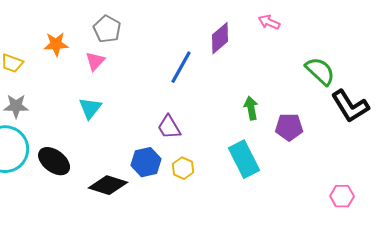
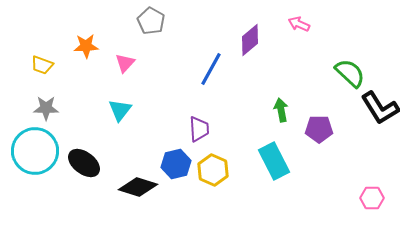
gray pentagon: (107, 29) -> (151, 21), moved
purple trapezoid: (169, 127) -> (199, 129), turned -152
yellow hexagon: (183, 168) -> (213, 170), size x1.4

